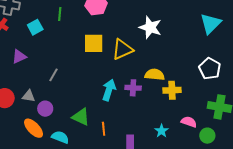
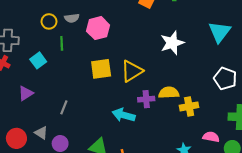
white star: (150, 27) -> (172, 43), moved, turned -30
purple cross: (133, 88) -> (146, 99), moved
cyan arrow: (109, 90) -> (124, 115), turned -85
gray triangle: (29, 96) -> (41, 133), turned 32

